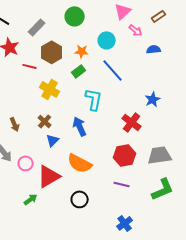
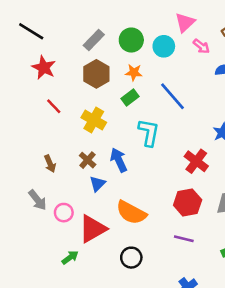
green circle: (75, 16) -> (131, 40), moved
gray rectangle: (37, 27) -> (94, 40), moved
cyan circle: (107, 40) -> (164, 46), moved
red line: (30, 66) -> (54, 106), moved, turned 32
blue arrow: (80, 126) -> (119, 160), moved

